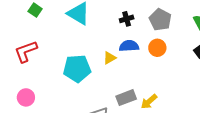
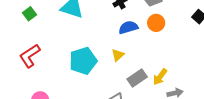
green square: (35, 10) -> (29, 14), turned 32
yellow triangle: (110, 58) -> (118, 55), moved

